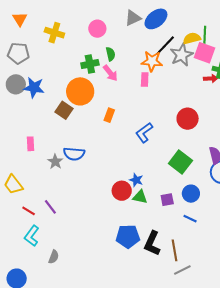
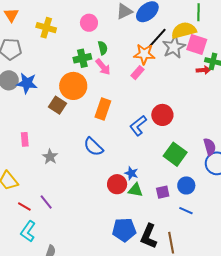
green line: (205, 35) -> (199, 12), moved
yellow semicircle: (192, 38) -> (184, 30), size x1.4
pink rectangle: (145, 80) -> (137, 73), turned 40
orange rectangle: (109, 115) -> (103, 109), size x1.5
red circle: (188, 119) -> (162, 115), moved
blue semicircle: (74, 154) -> (93, 147), moved, turned 40

